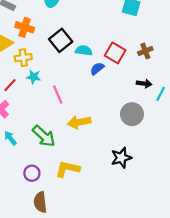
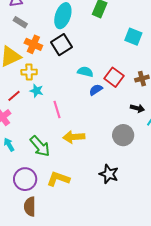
black square: (61, 40) -> (61, 45), moved
black star: (121, 158) -> (109, 174), turned 30
purple circle: (32, 173) -> (25, 179), size x1.5

